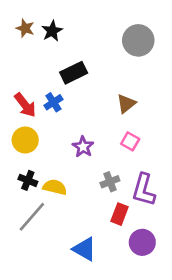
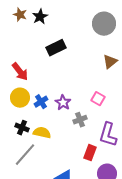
blue cross: (53, 102) -> (41, 102), moved
brown triangle: (126, 104) -> (110, 62), moved
gray cross: (110, 182) -> (80, 120), moved

